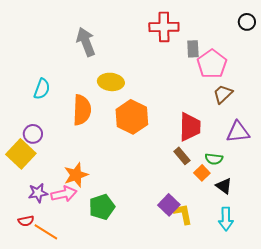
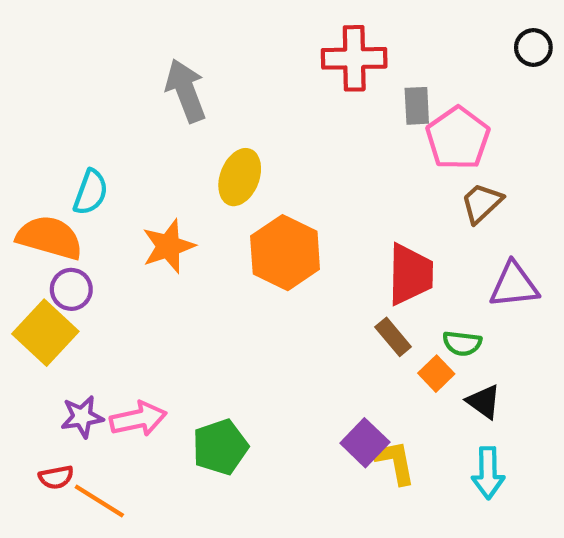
yellow ellipse: (111, 82) -> (240, 177), turned -75
orange semicircle: (82, 110) -> (50, 238), moved, turned -76
orange star: (76, 175) -> (168, 246), moved

